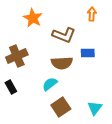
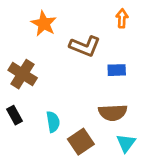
brown cross: (17, 56) -> (23, 74), turned -35
brown semicircle: (62, 63) -> (113, 112), moved
cyan semicircle: (50, 84) -> (53, 122), moved, turned 119

